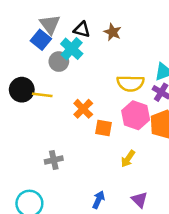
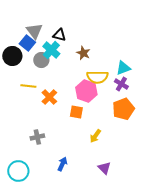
brown star: (113, 32) -> (83, 53), moved
black circle: (22, 90) -> (12, 56), moved
orange cross: (83, 109) -> (49, 97), moved
pink hexagon: (136, 115) -> (86, 91), moved
blue arrow: (98, 200) -> (62, 164), moved

